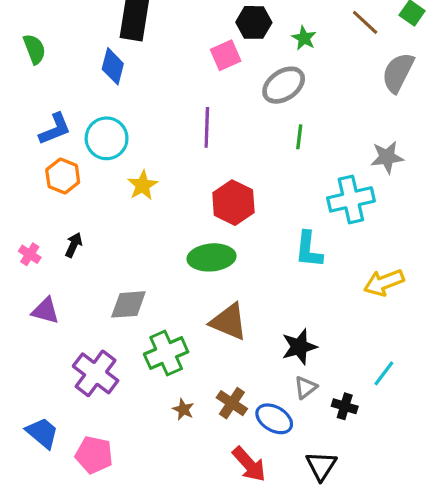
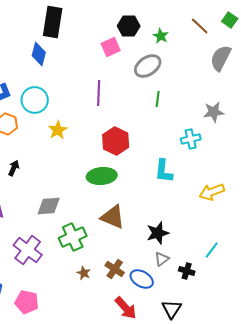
cyan cross: (351, 199) -> (191, 139), size x0.7

